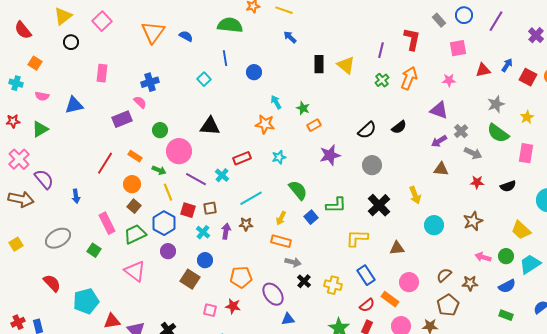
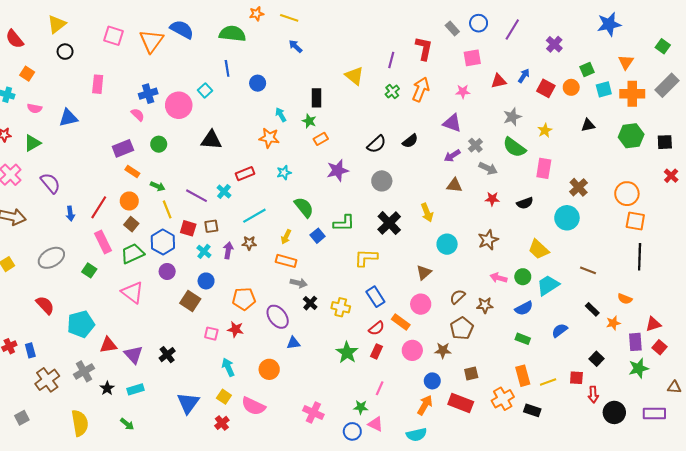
pink square: (102, 21) -> (113, 36), moved, turned -30
blue semicircle: (186, 36) -> (182, 29), moved, size x1.6
black rectangle: (319, 64) -> (317, 98), moved
purple rectangle: (122, 119) -> (123, 148), moved
pink circle: (179, 151) -> (179, 105), moved
red line: (105, 163) -> (99, 207), moved
purple semicircle: (44, 179) -> (50, 183), moved
brown triangle: (397, 248) -> (424, 273), moved, turned -35

